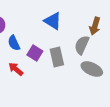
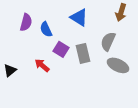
brown arrow: (95, 26) -> (121, 12), moved
blue semicircle: (14, 43) -> (46, 29), moved

